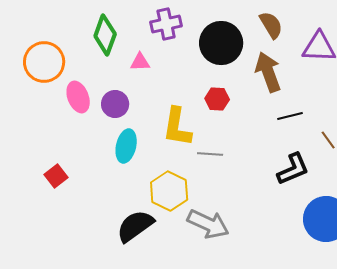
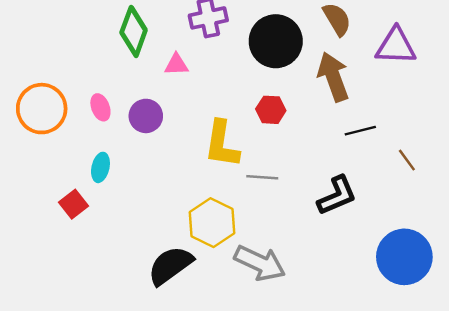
orange circle: (44, 62) -> (42, 109), moved
pink ellipse: (78, 97) -> (100, 107), size x0.7
cyan ellipse: (126, 146) -> (100, 167), moved, size x0.7
black L-shape: (293, 169) -> (337, 196), moved

